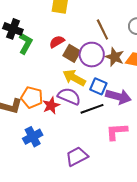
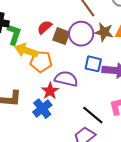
yellow arrow: (74, 78) -> (26, 51), moved
orange pentagon: (32, 97) -> (41, 62), moved
black line: (92, 109) -> (93, 115), moved, turned 70
blue cross: (33, 137) -> (42, 109), moved

